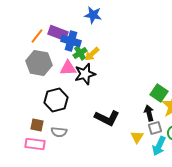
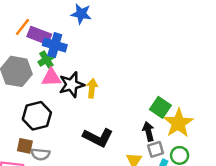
orange line: (37, 36) -> (22, 27), moved
green cross: (80, 53) -> (46, 59), moved
yellow arrow: (92, 54) -> (92, 88), moved, turned 140
brown square: (37, 125) -> (25, 146), moved

